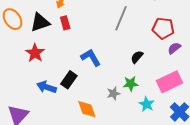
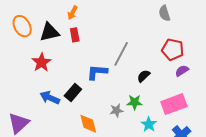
gray line: (121, 18) -> (121, 54), moved
blue L-shape: (91, 58) -> (97, 72), turned -60

